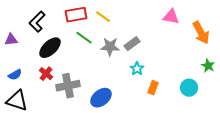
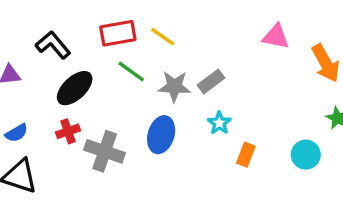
black L-shape: (37, 22) -> (53, 45), turned 95
red cross: (46, 74) -> (68, 131), turned 32
gray cross: (68, 86) -> (105, 151), turned 30
blue ellipse: (101, 98) -> (161, 135), moved, turned -35

